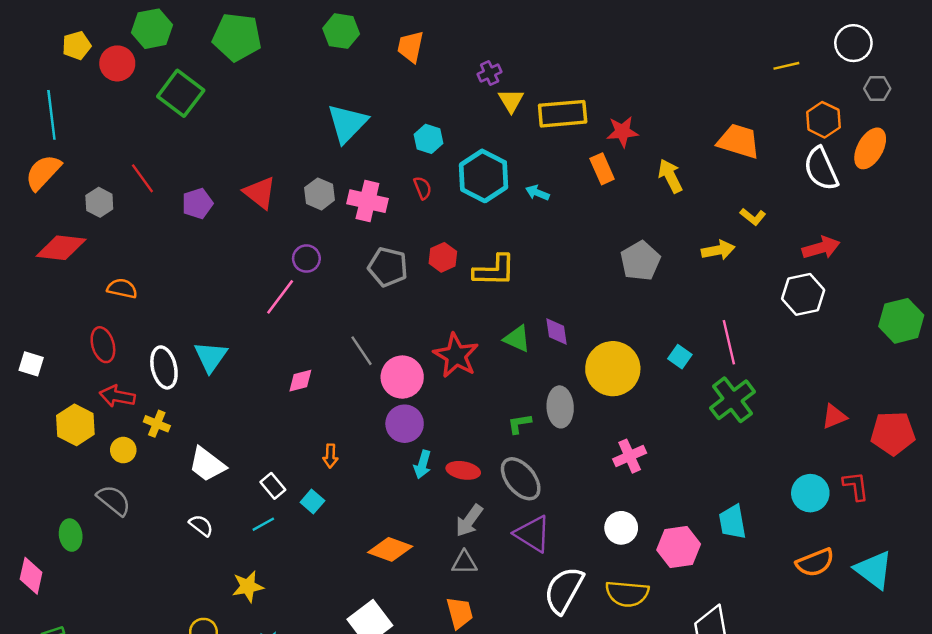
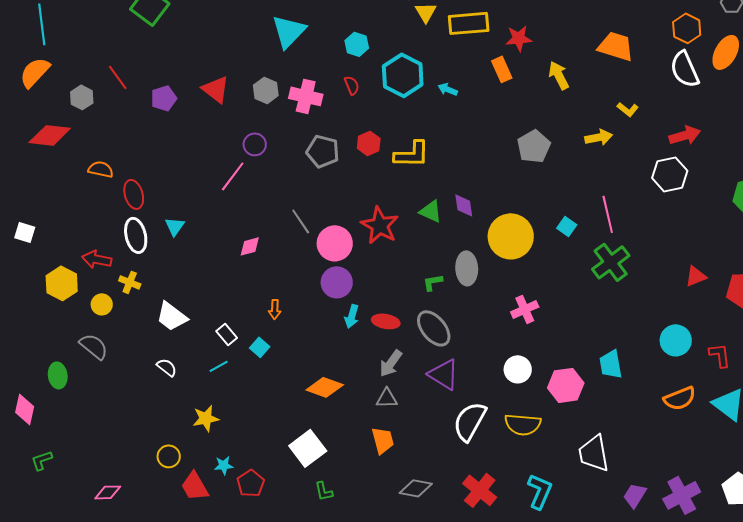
red ellipse: (103, 345) -> (134, 194), moved
cyan triangle: (211, 357) -> (175, 226), size x0.7
red L-shape: (856, 486) -> (720, 355), moved

